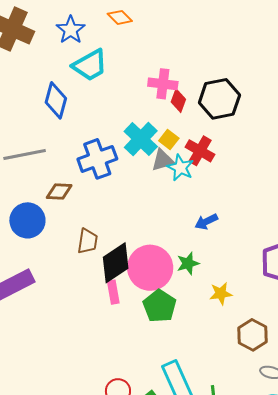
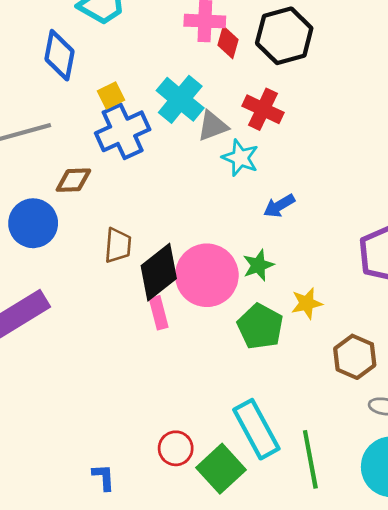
yellow square: (169, 140) -> (111, 96), moved, turned 30
cyan star: (180, 168) -> (240, 158), moved
green pentagon: (160, 306) -> (260, 326), moved

